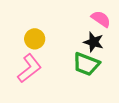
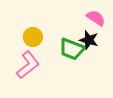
green trapezoid: (86, 64) -> (72, 49), moved

